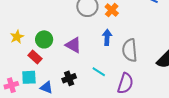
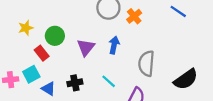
blue arrow: (107, 37) -> (114, 45), moved
purple triangle: (73, 45) -> (86, 47), turned 30
cyan square: (29, 77) -> (31, 74), turned -35

